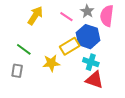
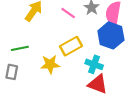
blue hexagon: (88, 37) -> (111, 35), moved
green line: (24, 49) -> (20, 48), turned -49

